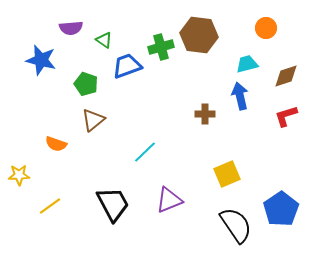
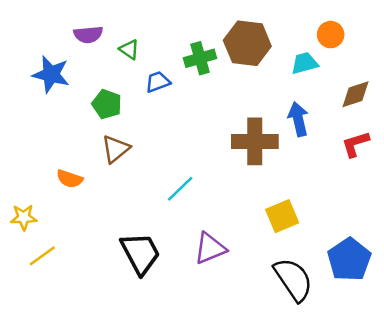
cyan trapezoid: (247, 64) -> (305, 63), moved
blue trapezoid: (127, 66) -> (158, 82), size x0.7
brown cross: (205, 114) -> (255, 141), size x1.8
yellow line: (50, 206) -> (42, 256), moved

